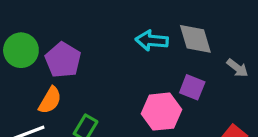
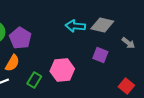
gray diamond: (195, 39) -> (102, 25), turned -60
pink hexagon: (161, 112) -> (62, 70), moved

